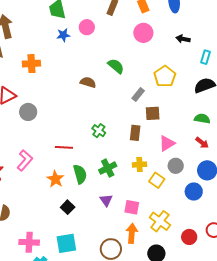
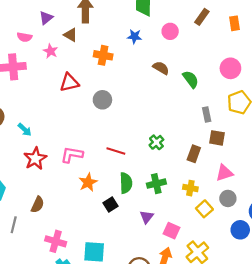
pink circle: (143, 33) -> (230, 68), moved
blue star: (63, 35) -> (134, 36), moved
brown semicircle: (88, 82) -> (161, 68), moved
gray rectangle: (138, 94) -> (207, 115), turned -64
gray circle: (28, 112) -> (102, 100), moved
pink L-shape: (25, 160) -> (72, 155), turned -135
orange star: (55, 179) -> (88, 182), moved
black square: (68, 207) -> (110, 204), moved

